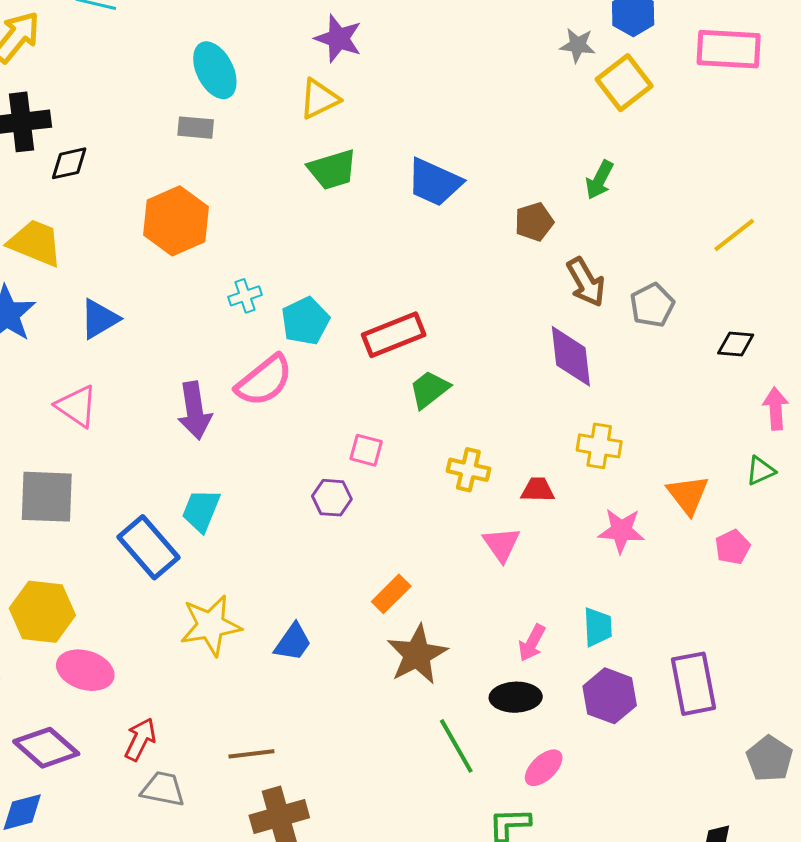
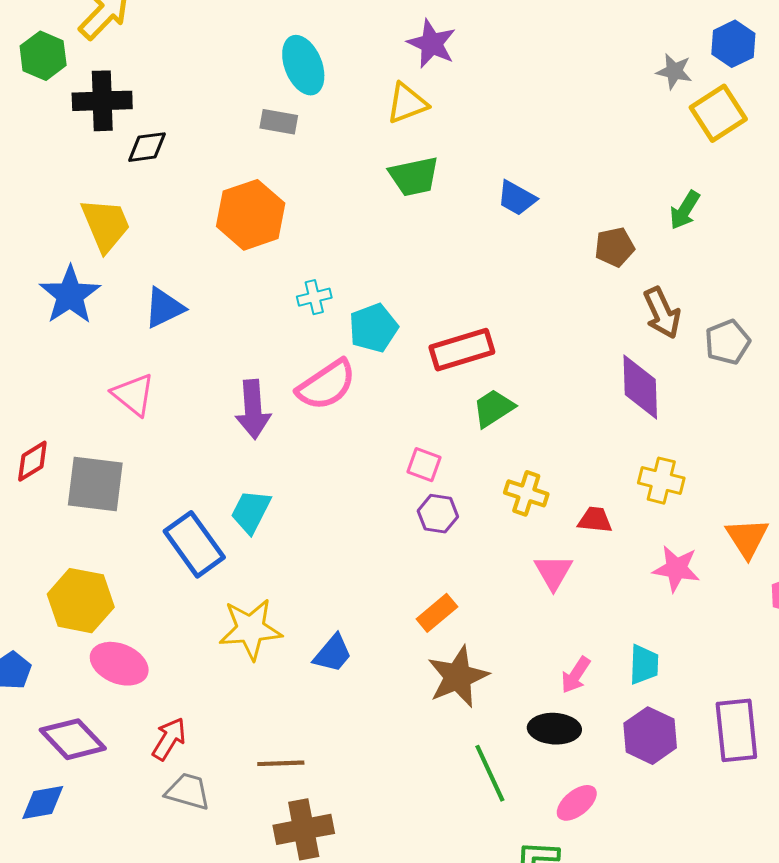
blue trapezoid: (434, 182) -> (517, 198), size x0.7
yellow trapezoid: (35, 243) -> (106, 225), turned 40
purple hexagon: (332, 498) -> (438, 514), moved

